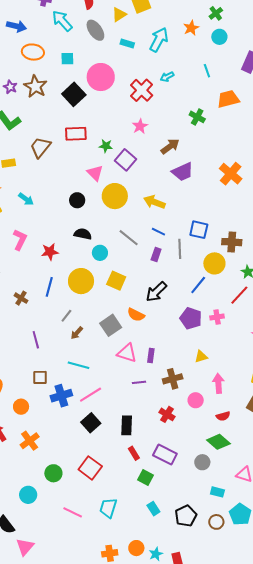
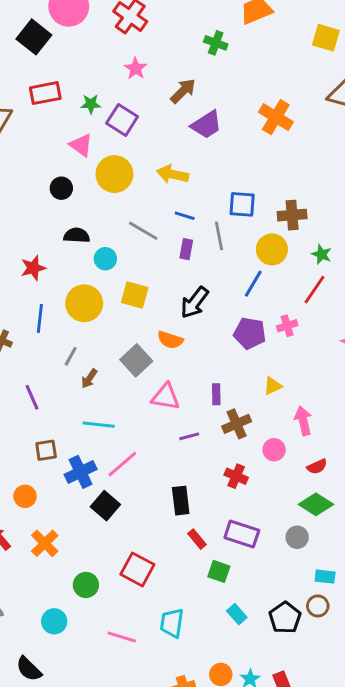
purple rectangle: (151, 355) -> (216, 394), moved
black square: (91, 423) -> (105, 506), moved
brown circle: (216, 522) -> (318, 606), moved

